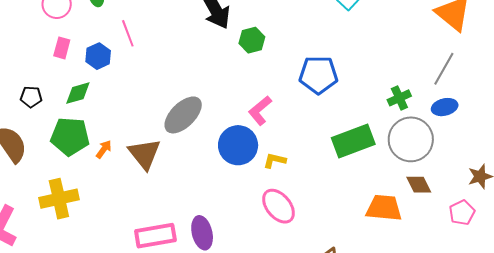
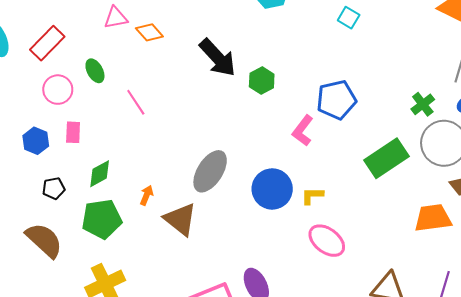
blue hexagon: (98, 56) -> (36, 141), moved
pink L-shape: (260, 110) -> (303, 131), moved
orange arrow: (104, 149) -> (147, 195), moved

